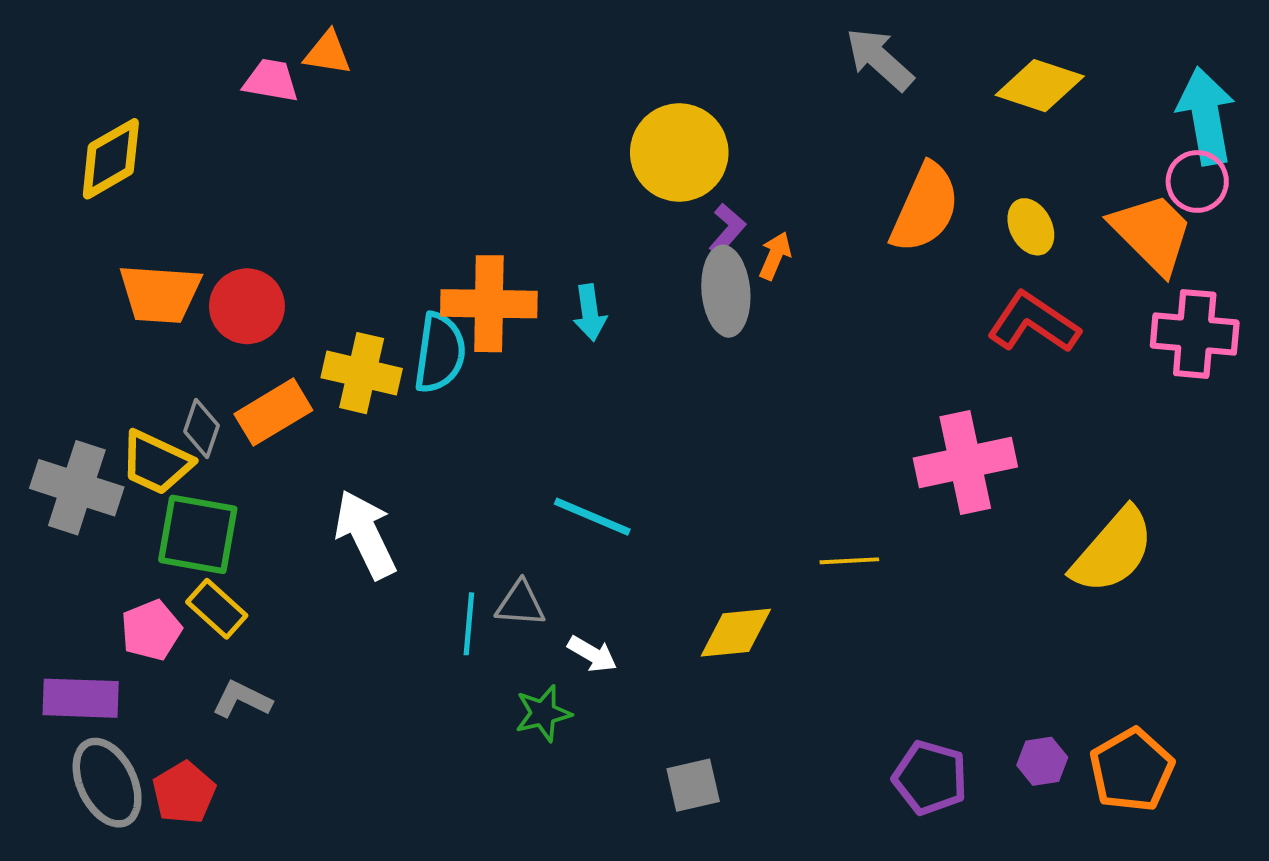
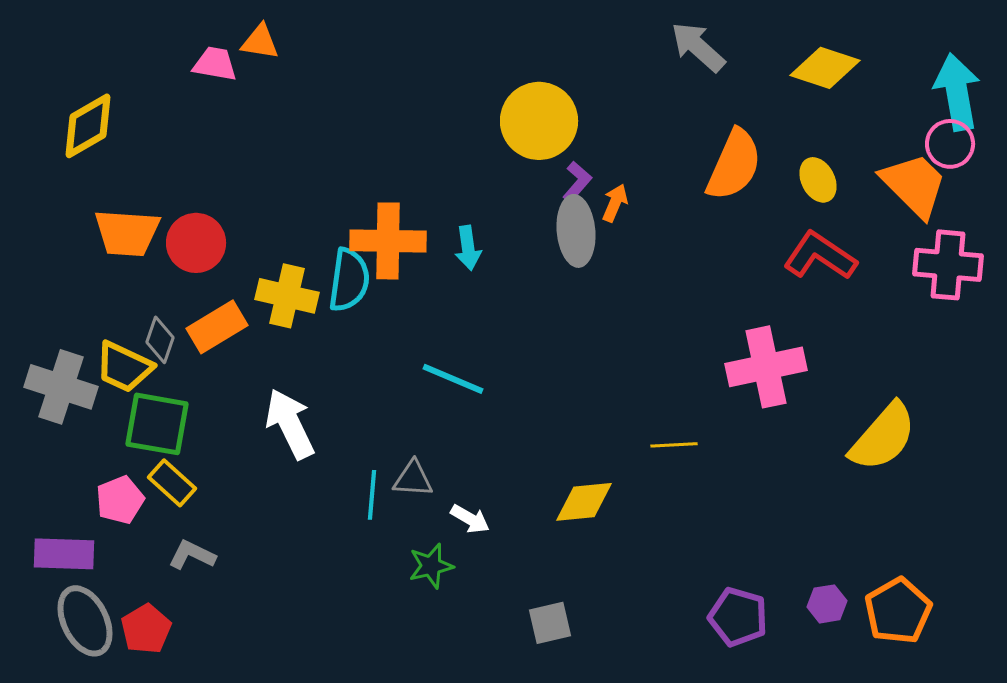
cyan line: (592, 517) -> (453, 379), moved

